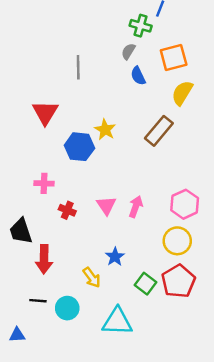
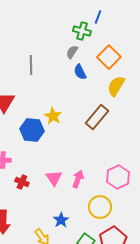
orange square: (174, 57) -> (109, 57), turned -30
yellow circle: (177, 241) -> (100, 207), moved

